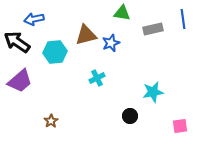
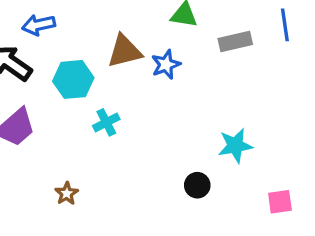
cyan cross: (97, 78) -> (106, 122), moved

